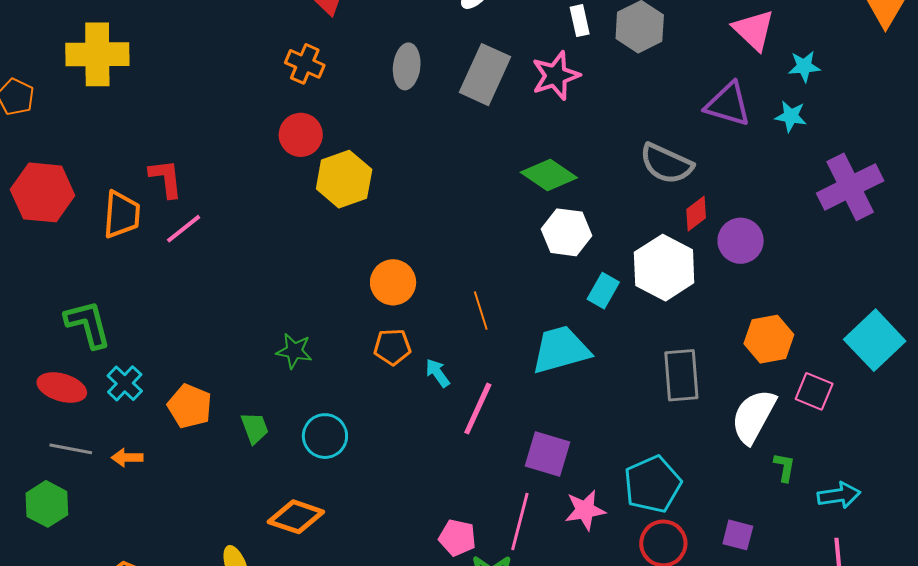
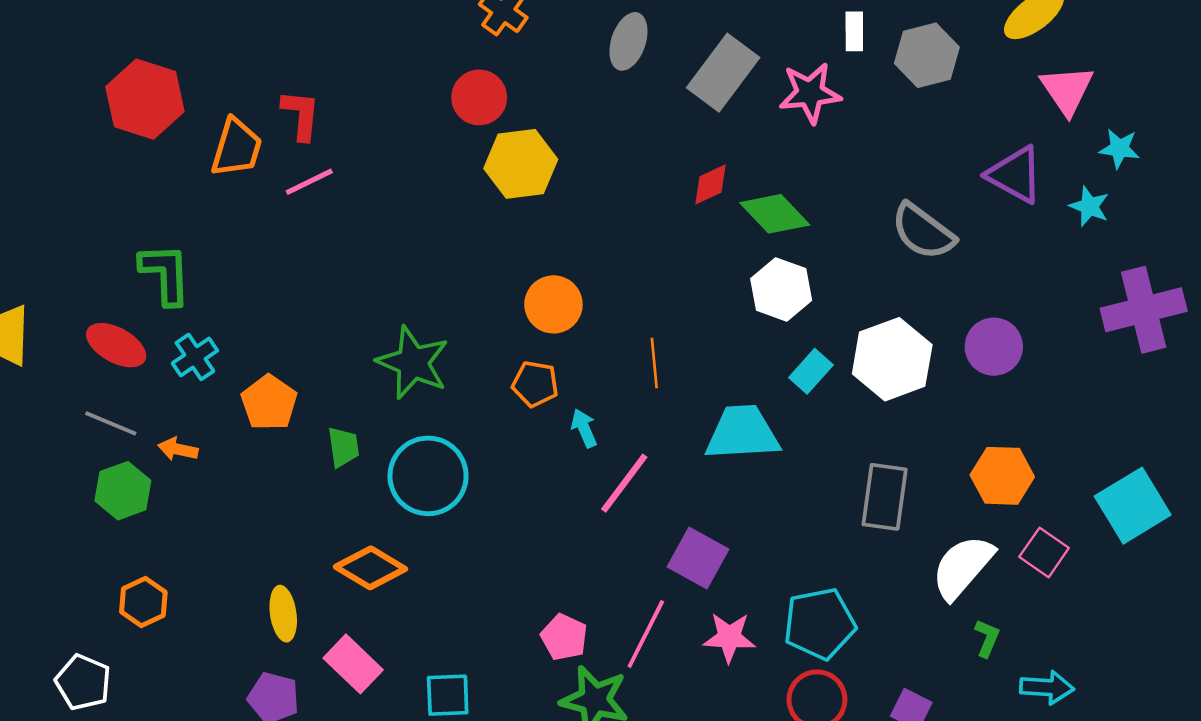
red diamond: (696, 214) -> (710, 184), moved
green star: (294, 351) -> (413, 363), size x1.6
cyan circle: (325, 436) -> (428, 476), size x1.4
green hexagon: (47, 504) -> (123, 491), moved

